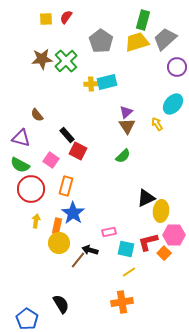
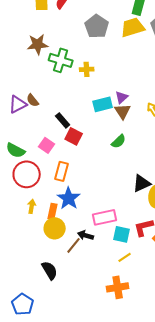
green cross: (66, 61) -> (61, 60), moved, turned -30
cyan rectangle: (107, 82) -> (103, 104), moved
purple triangle: (21, 138) -> (18, 104), moved, turned -42
pink rectangle: (109, 232) -> (105, 217), size x1.6
black semicircle: (61, 304) -> (50, 270), moved

